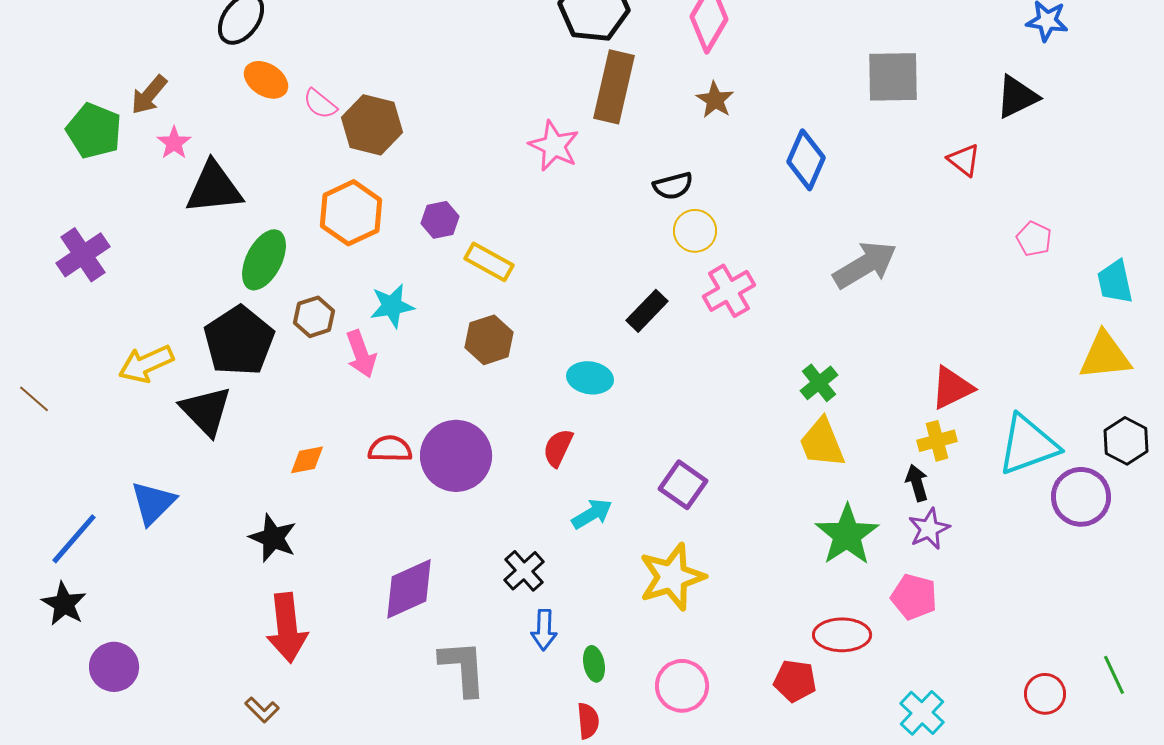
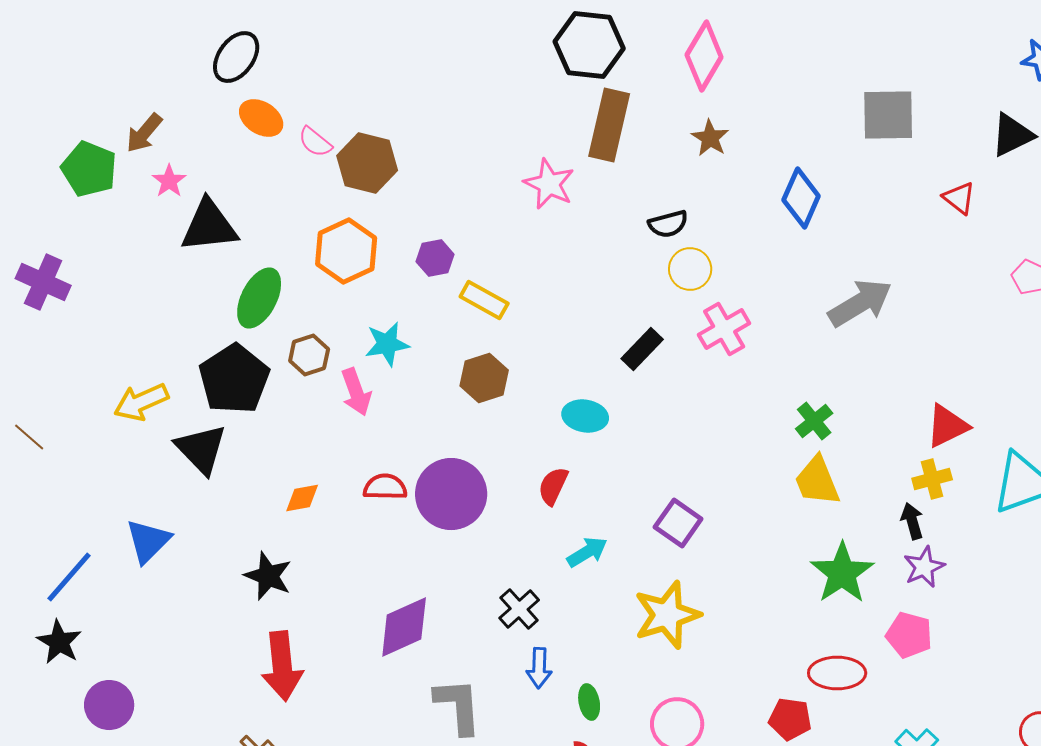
purple cross: (83, 255) -> (43, 282), moved, turned -32

